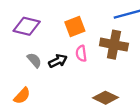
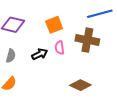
gray semicircle: (34, 60) -> (11, 56), moved, turned 56

